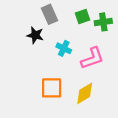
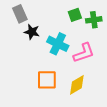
gray rectangle: (49, 14) -> (20, 14), moved
cyan cross: (64, 48) -> (58, 44), size x1.5

